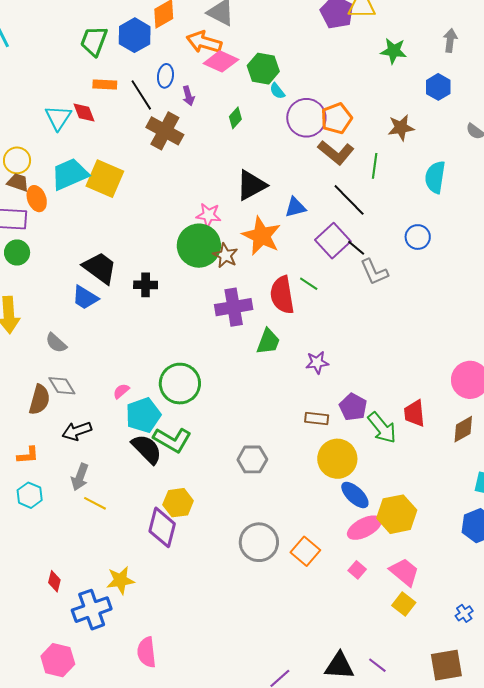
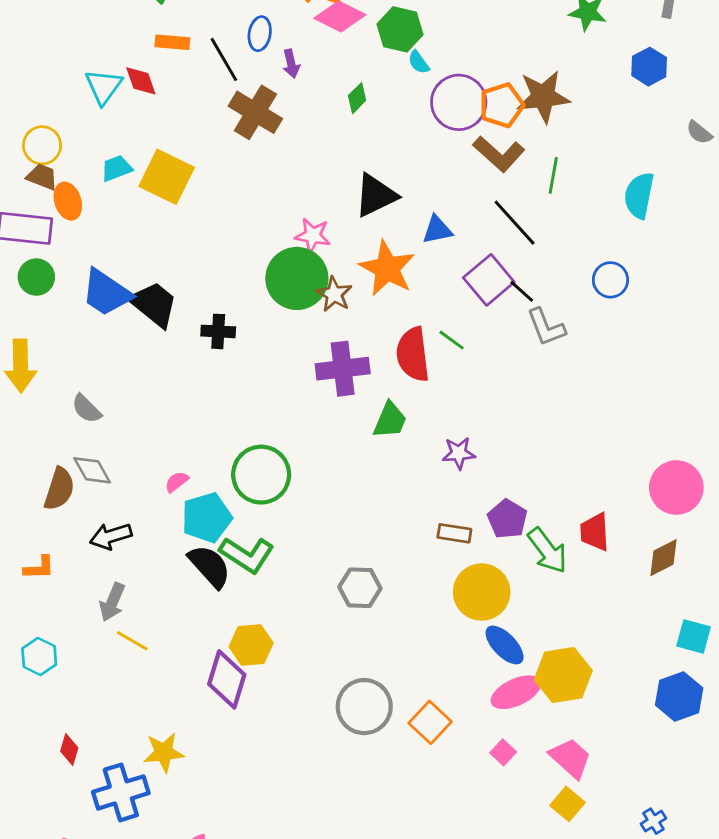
brown star: (401, 128) -> (543, 97), moved, size x1.4
cyan trapezoid: (70, 174) -> (117, 168), size x0.6
blue trapezoid: (85, 298) -> (106, 293), moved, size x1.4
cyan hexagon: (30, 495) -> (39, 656), moved

